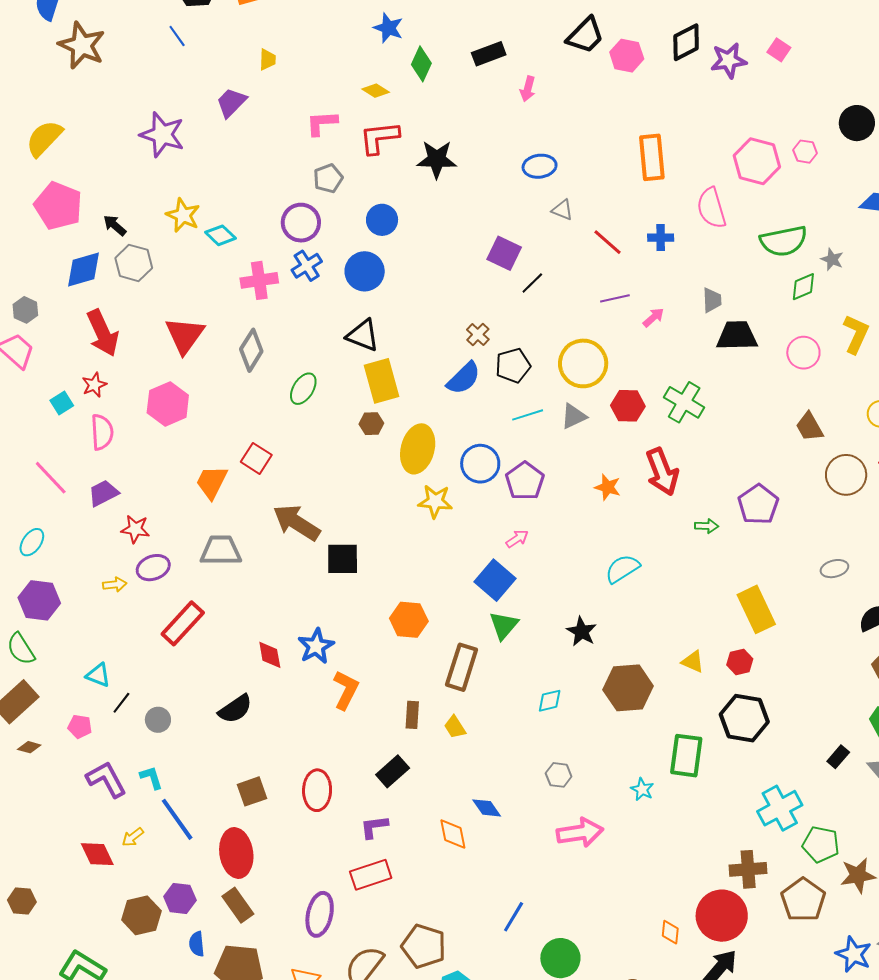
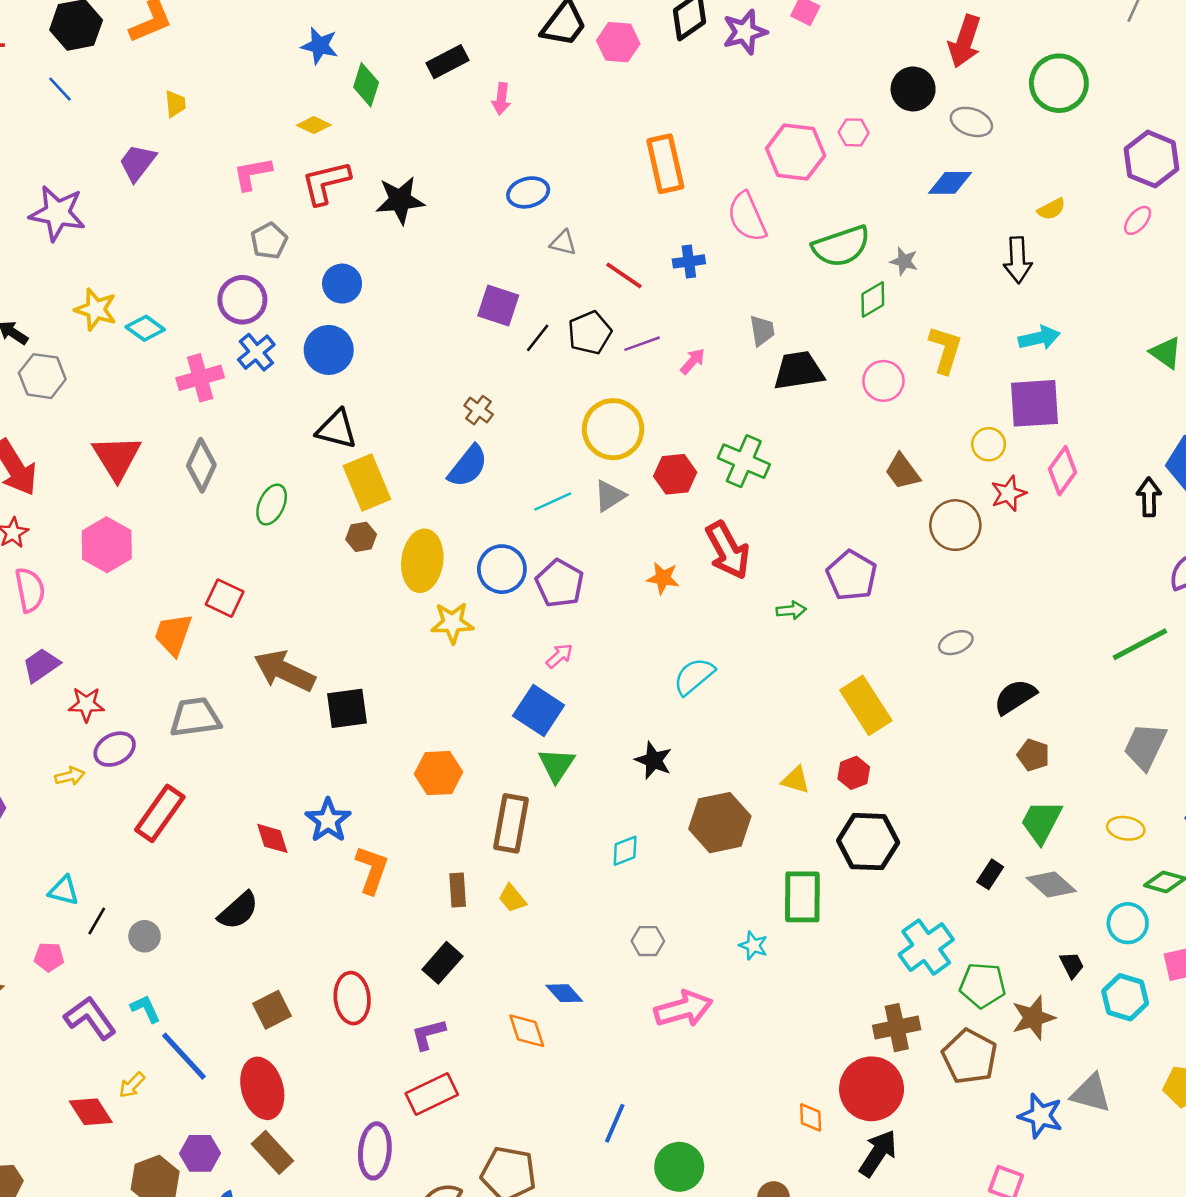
black pentagon: (513, 366) -> (590, 333), moved

